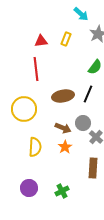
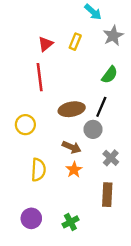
red triangle: (41, 41) -> (46, 44), turned -32
yellow circle: (24, 109) -> (25, 125), size x0.7
gray circle: (83, 123) -> (93, 129), moved

